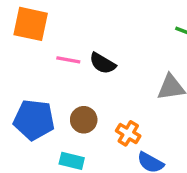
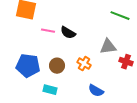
orange cross: (128, 133) -> (84, 64), moved

